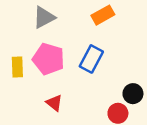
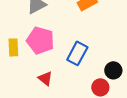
blue rectangle: (91, 59) -> (77, 53), moved

